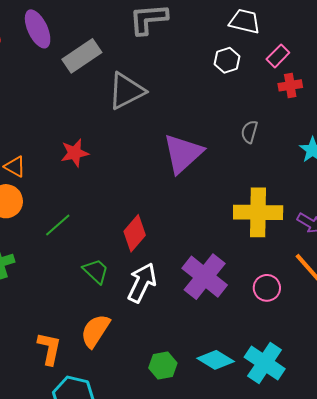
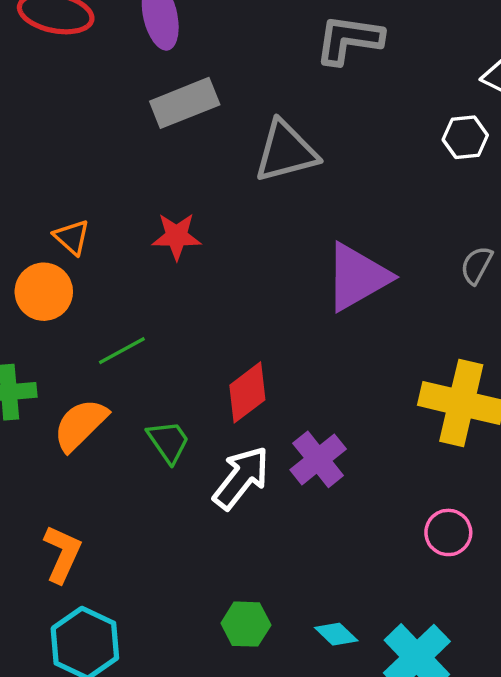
gray rectangle: (82, 56) -> (185, 103), moved
purple cross: (205, 277) -> (318, 459), moved, size x0.7
orange semicircle: (95, 331) -> (80, 425), moved
cyan diamond: (216, 360) -> (336, 634), size x0.7

